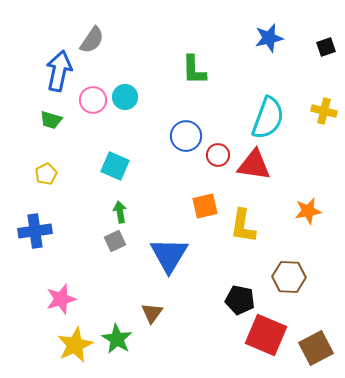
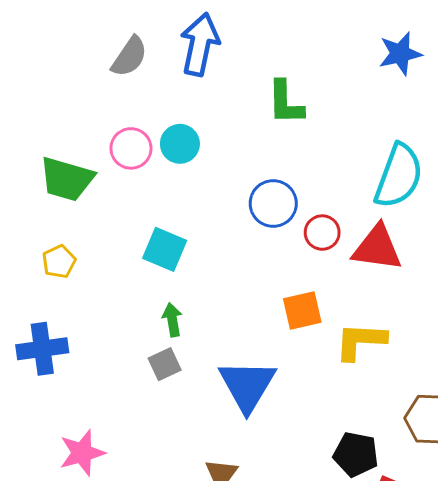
blue arrow: (59, 71) -> (200, 44), moved
green trapezoid: (51, 120) -> (67, 179), size x1.6
yellow L-shape: (243, 226) -> (360, 341), turned 84

